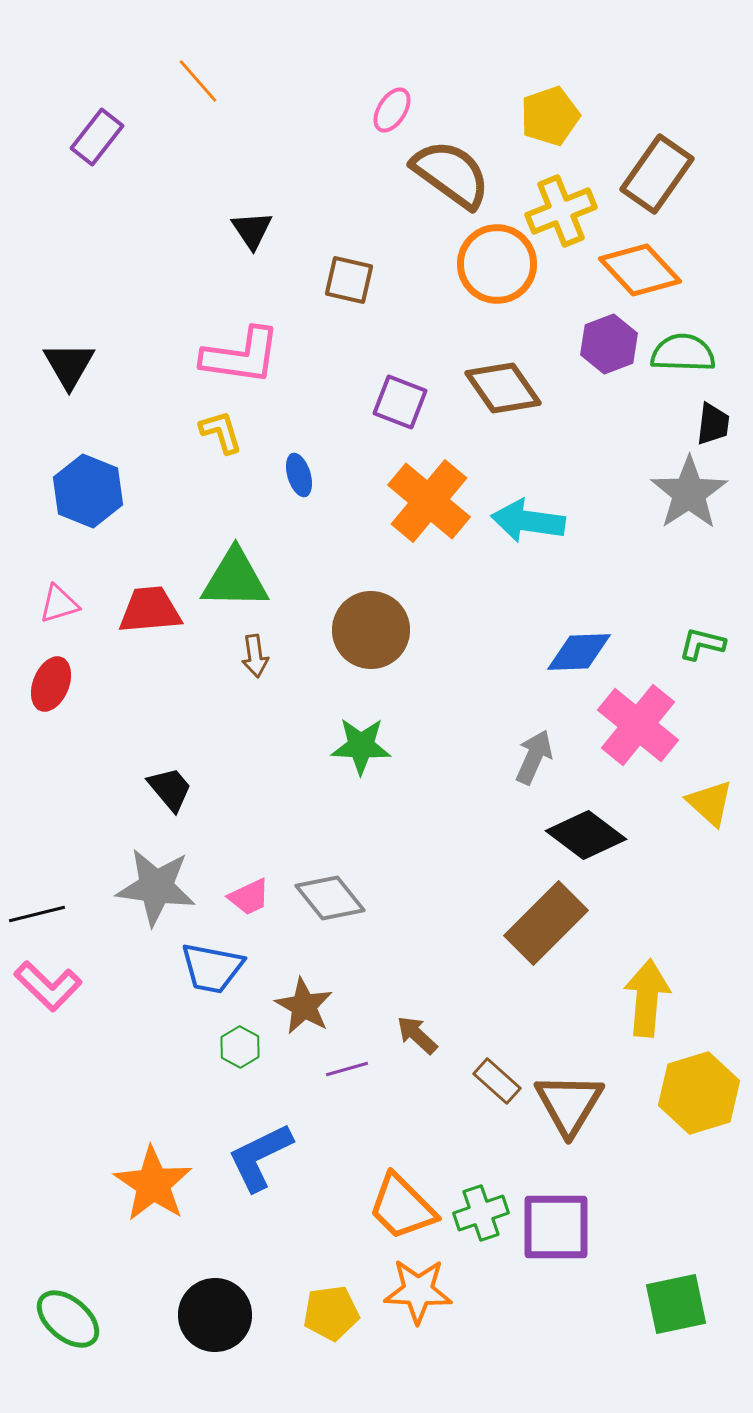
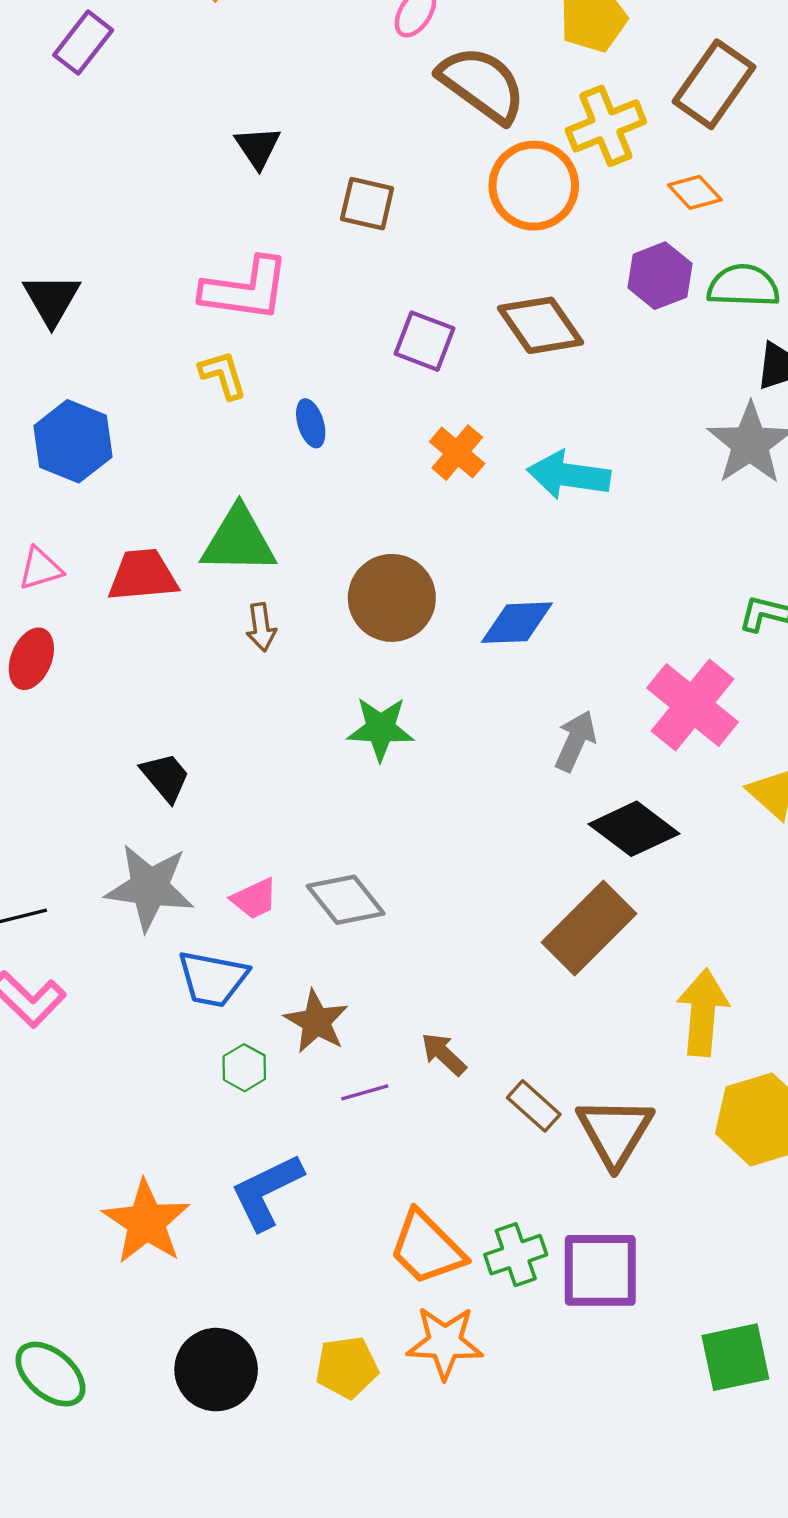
orange diamond: (640, 270) -> (695, 192), size x0.6
orange cross: (429, 501) -> (457, 453), size x0.6
blue diamond: (579, 652) -> (517, 623), moved

